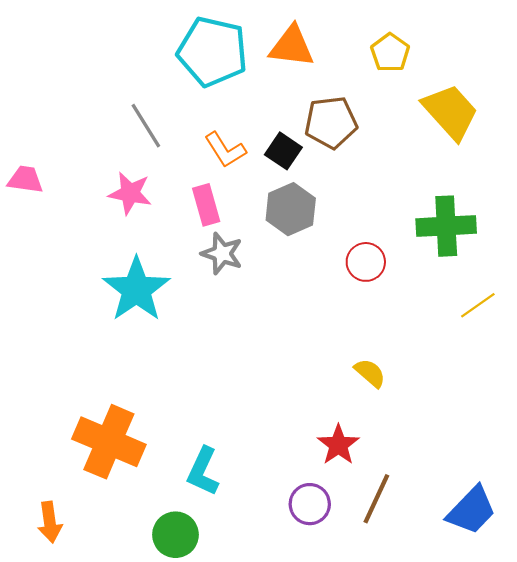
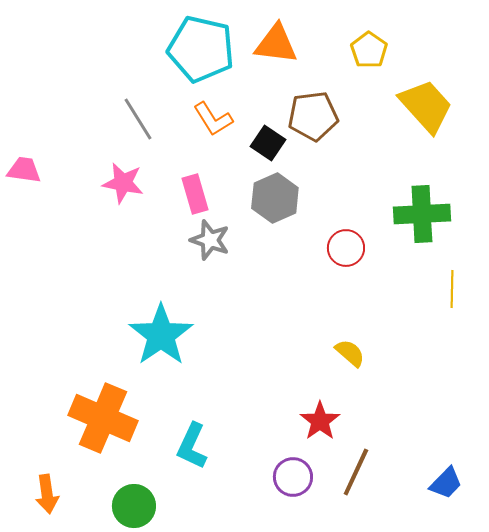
orange L-shape: (225, 150) -> (213, 119), moved
cyan star: (136, 289) -> (161, 335), moved
yellow line: (478, 305) -> (452, 289), turned -54
blue trapezoid: (472, 510) -> (446, 483), size x0.7
green circle: (175, 535) -> (134, 506), moved

